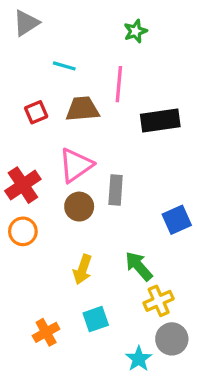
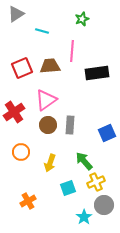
cyan line: (64, 66) -> (42, 31), moved
red square: (36, 112) -> (22, 68), size x1.5
gray rectangle: (116, 190) -> (70, 125), moved
orange circle: (23, 231) -> (21, 152), moved
cyan square: (96, 319) -> (68, 188), moved

